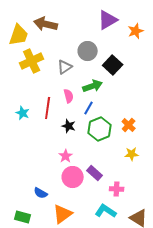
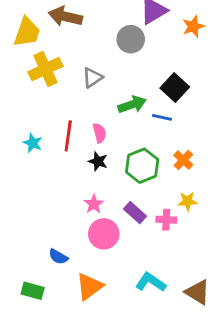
gray circle: (88, 51) -> (131, 39), moved
black square: (113, 65) -> (175, 88), moved
pink semicircle: (69, 96) -> (99, 133), moved
blue line: (89, 108) -> (162, 117), moved, turned 72
purple rectangle: (95, 173) -> (135, 213), moved
pink cross: (117, 189) -> (166, 220), moved

